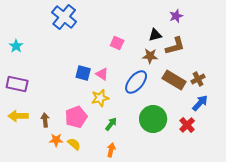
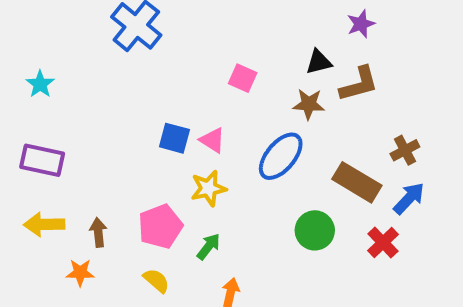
brown rectangle: (174, 80) -> (357, 182), moved
green circle: (153, 119) -> (315, 230), size x0.7
green arrow: (111, 124) -> (209, 246), moved
orange star: (56, 140) -> (80, 273), moved

